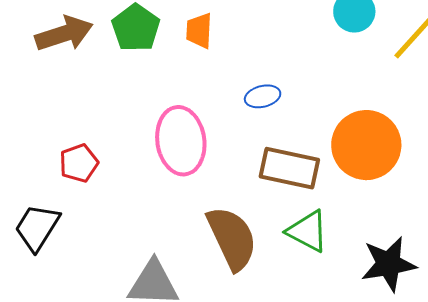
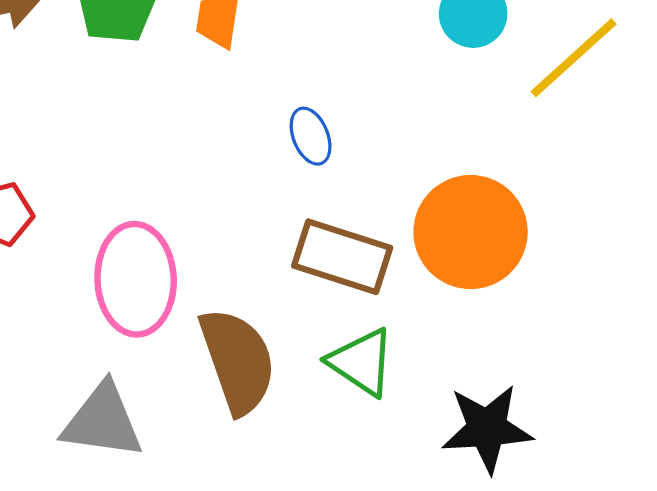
blue ellipse: (263, 96) -> (311, 136), turned 76
pink ellipse: (181, 141) -> (136, 279), moved

